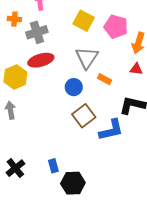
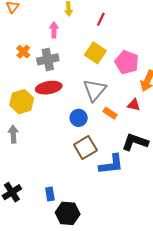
orange cross: (14, 19) -> (23, 52), moved, turned 32
red triangle: (136, 69) -> (134, 105), moved

